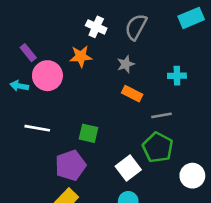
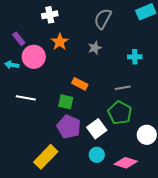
white cross: (96, 27) -> (50, 15), moved, turned -35
orange star: (81, 56) -> (60, 42), turned -30
orange rectangle: (132, 94) -> (80, 84), moved
purple pentagon: (71, 165) -> (69, 127), moved, turned -30

